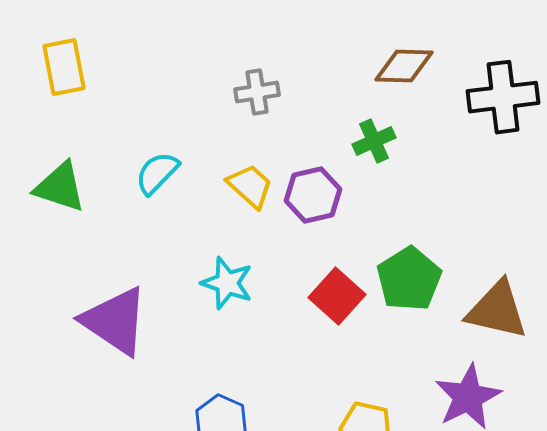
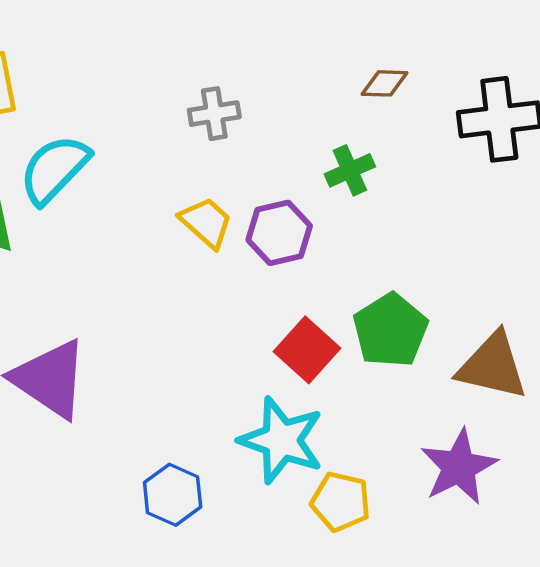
brown diamond: (404, 66) -> (385, 83), size x0.7
cyan semicircle: (157, 173) -> (54, 169), moved, size x1.4
cyan star: (227, 283) -> (281, 440), moved, size x1.4

